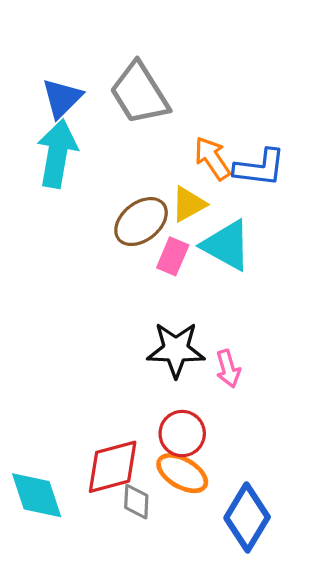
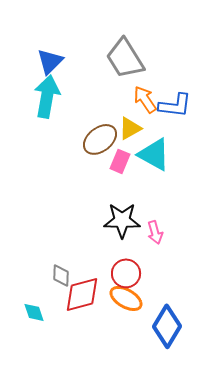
gray trapezoid: (139, 93) -> (125, 58), moved
cyan diamond: (37, 495) -> (34, 312), size x0.6
gray diamond: (136, 502) -> (61, 275), moved

